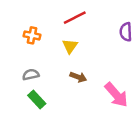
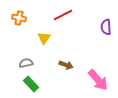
orange cross: (32, 35) -> (19, 18), moved
yellow triangle: (70, 46) -> (44, 38), moved

